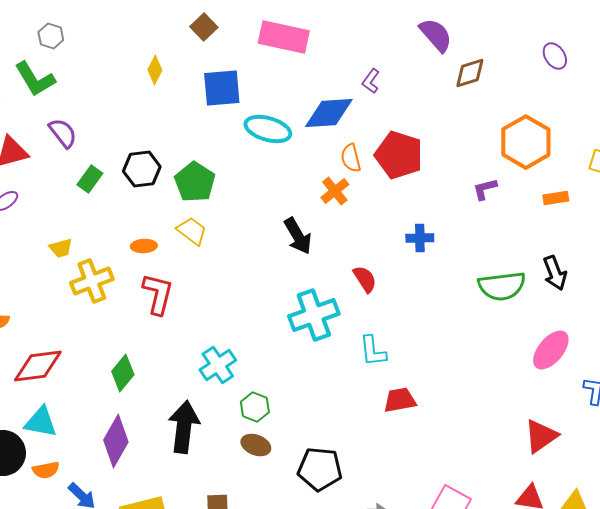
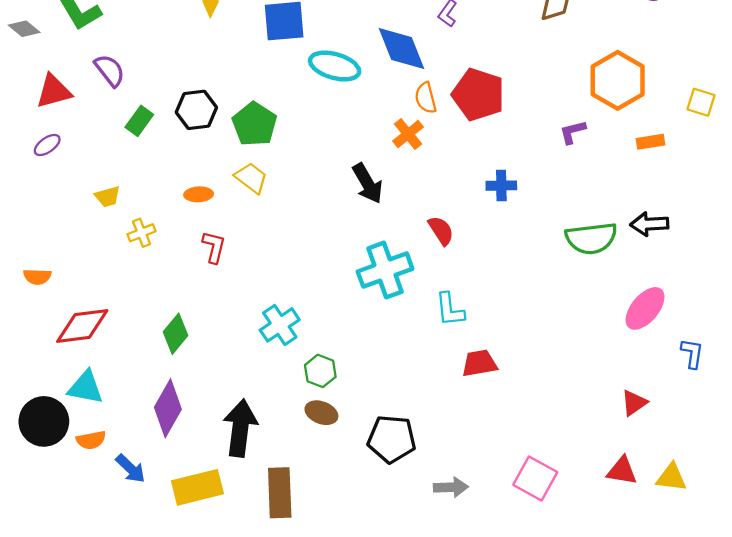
blue diamond: (329, 113) -> (401, 48), turned 72
black arrow: (555, 273) -> (649, 224), turned 108
yellow cross: (92, 281) -> (142, 233), size x0.6
red L-shape: (158, 294) -> (214, 247), size x0.7
black arrow: (184, 427) -> (240, 428), moved
red triangle: (541, 436) -> (634, 403), size x0.7

